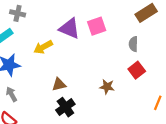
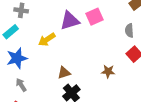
purple triangle: (69, 28) -> (70, 21), turned -35

